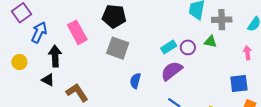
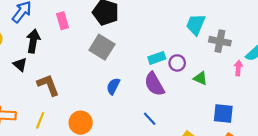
pink rectangle: (77, 32) -> (63, 21), size x0.7
green triangle: (210, 42) -> (200, 78), moved
pink arrow: (247, 53) -> (238, 68), moved
purple semicircle: (172, 71) -> (154, 84), turned -95

